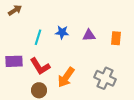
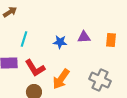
blue star: (62, 32) -> (60, 42), moved
cyan line: (38, 37) -> (24, 39), moved

